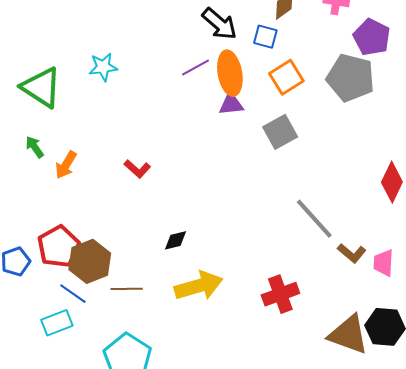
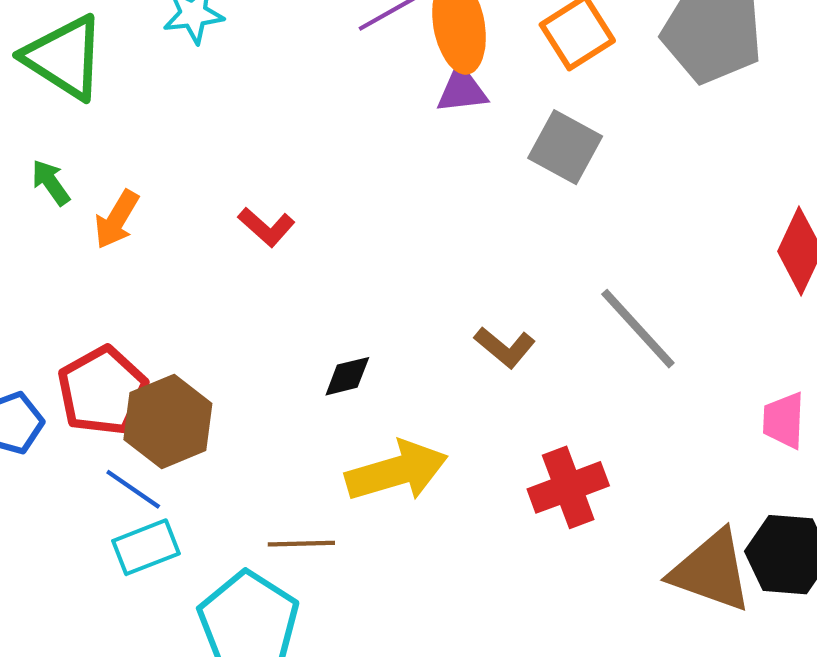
gray square: (280, 132) -> (565, 147), turned -32
brown L-shape: (352, 253) -> (505, 347), moved
brown line: (127, 289) -> (301, 544), moved
cyan rectangle: (57, 323) -> (146, 547), moved

